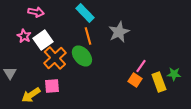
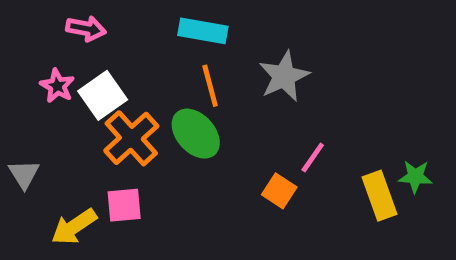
cyan rectangle: (85, 13) -> (203, 31), turned -36
pink line: (141, 66) -> (313, 157), moved
orange square: (135, 80) -> (279, 191), moved

